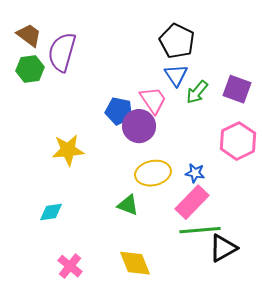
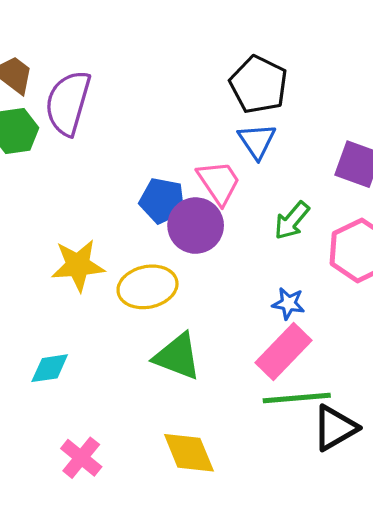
green arrow: (197, 92) -> (292, 221), moved
yellow ellipse: (153, 173) -> (148, 287), moved
green triangle: (128, 205) -> (177, 357), size x1.4

